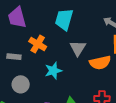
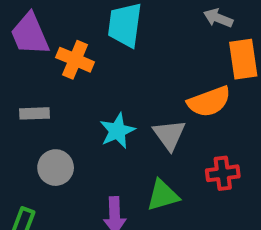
orange cross: (38, 44) -> (75, 60), moved
gray triangle: (78, 48) -> (169, 135), moved

